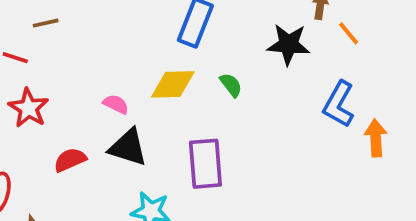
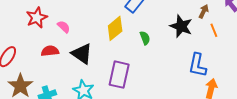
yellow diamond: (173, 84) -> (115, 28), turned -55
pink semicircle: (116, 104) -> (64, 27), moved
blue L-shape: (339, 104) -> (197, 65), turned -35

